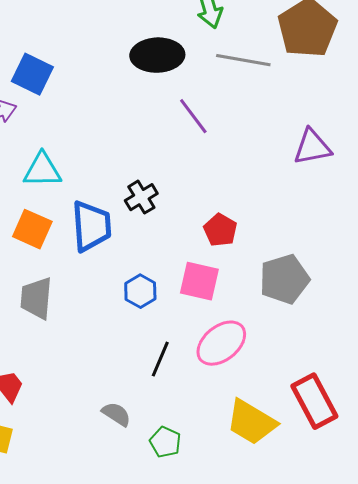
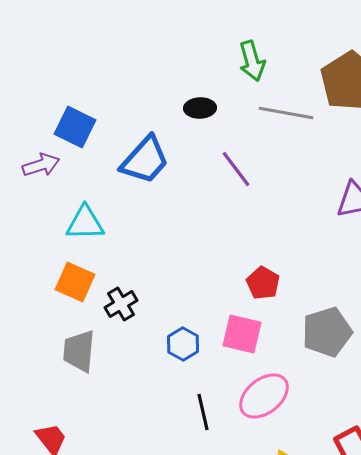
black ellipse: (157, 55) -> (200, 108), size x0.6
black cross: (141, 197) -> (121, 304), moved
blue trapezoid: (91, 226) -> (145, 160), moved, turned 46
black line: (160, 359) -> (203, 412), turned -36

